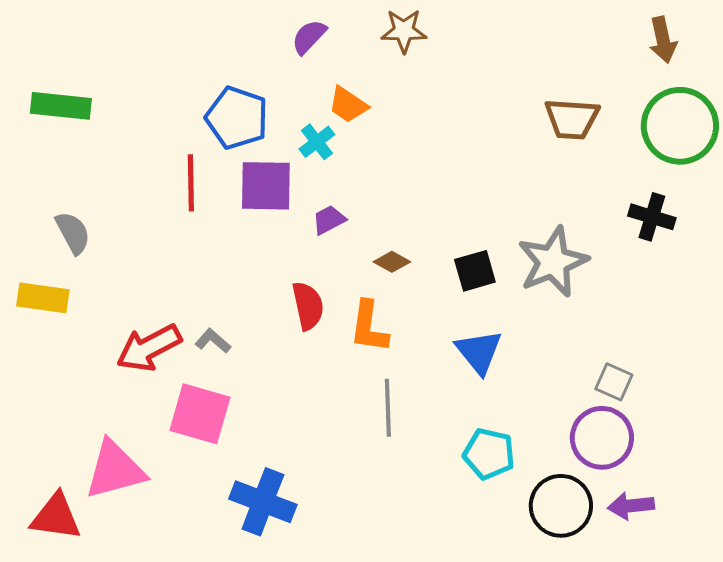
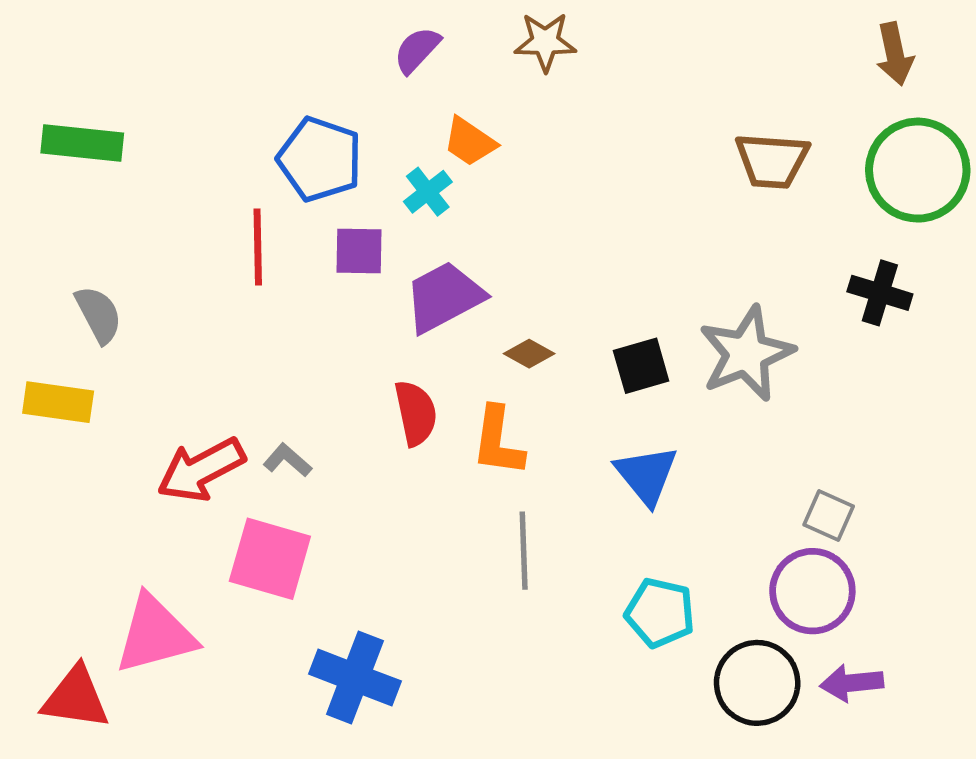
purple square: (266, 186) -> (359, 251), size x0.7
purple trapezoid: (329, 220) -> (444, 297), size x1.8

